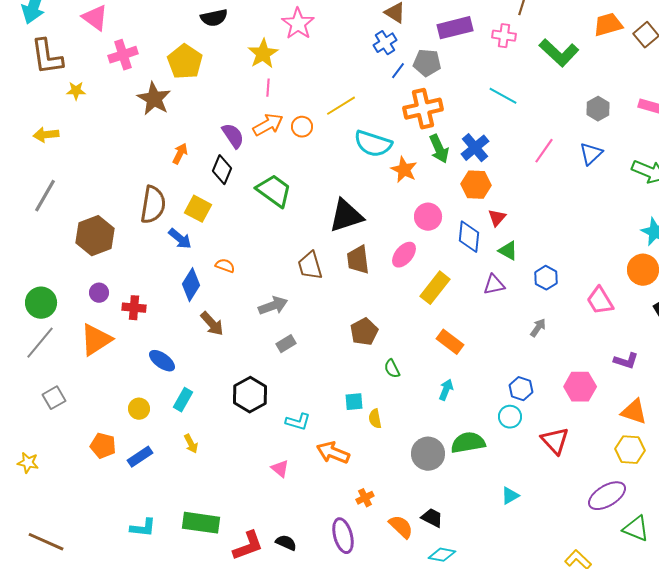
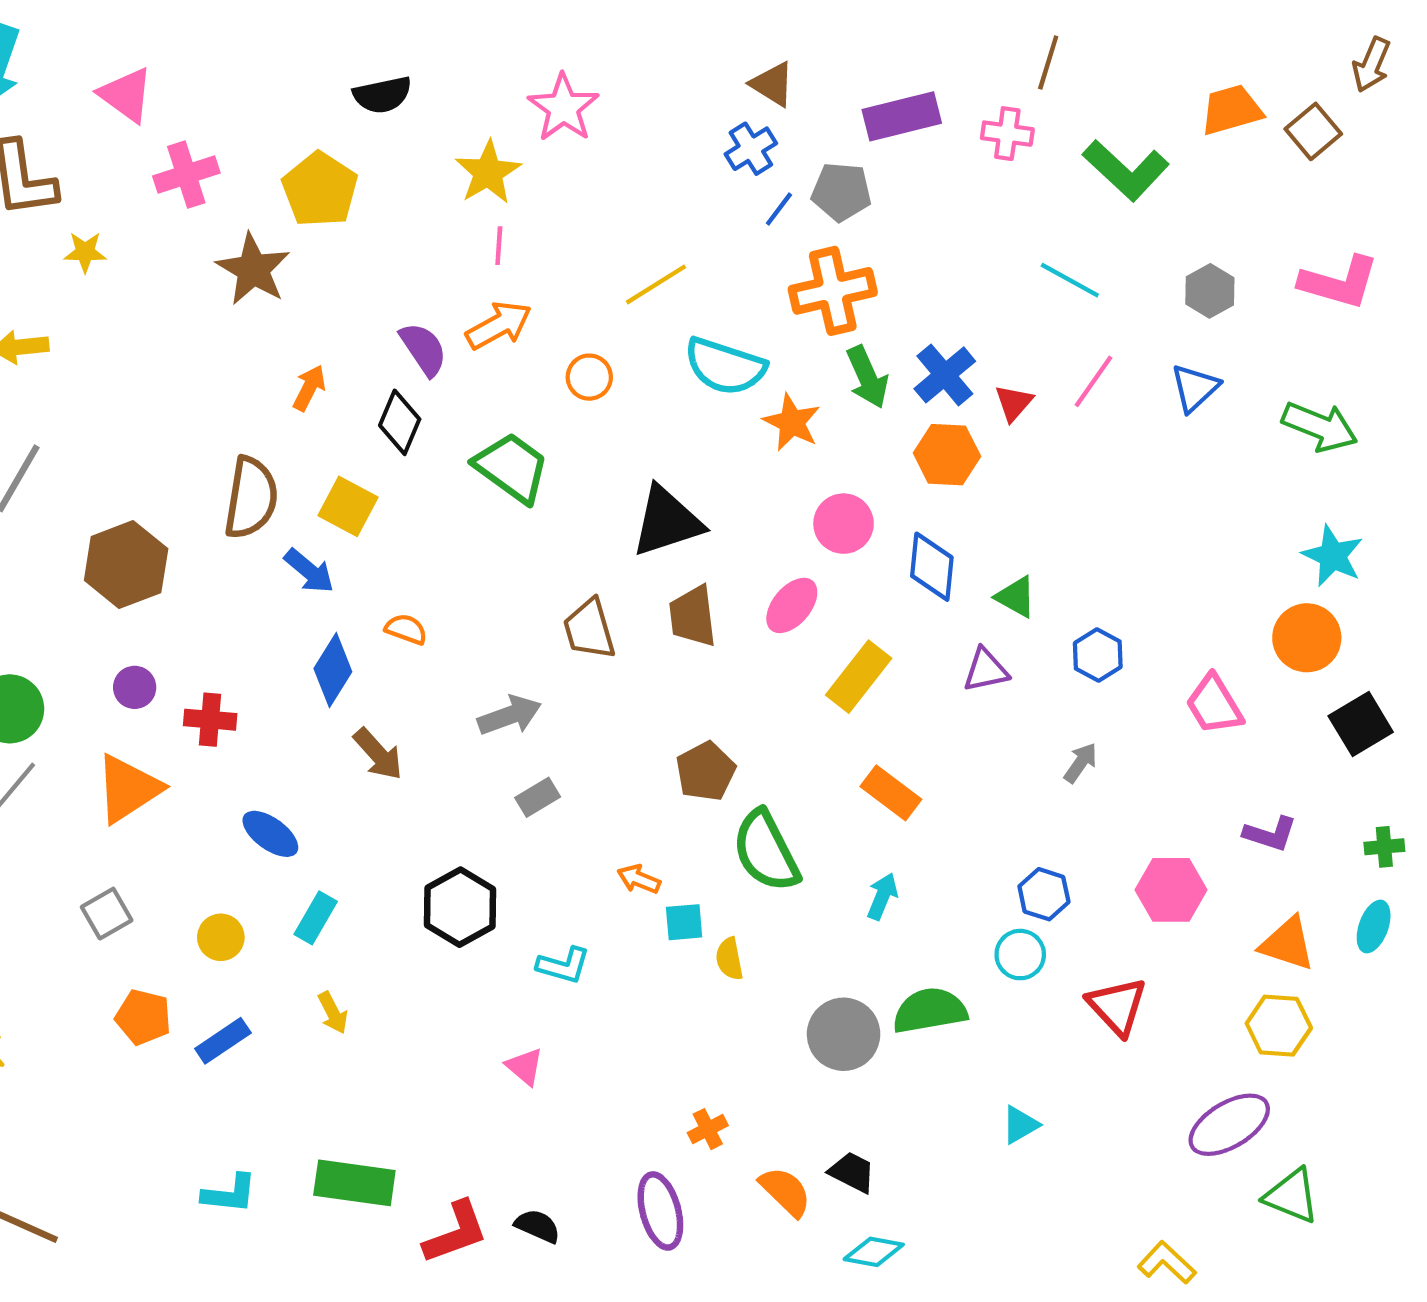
cyan line: (503, 96) -> (1070, 280), moved
orange circle: (302, 127) -> (589, 377), moved
red triangle: (497, 218) -> (1014, 403), moved
green semicircle: (392, 369) -> (766, 851), size x2.0
gray square: (54, 398) -> (107, 914), moved
orange arrow: (333, 453) -> (639, 879), moved, size x0.6

